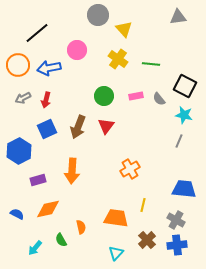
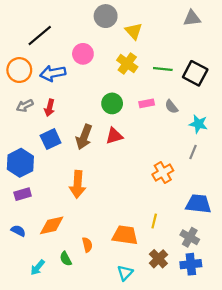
black square: (185, 86) -> (195, 73), moved
red triangle: (106, 126) -> (114, 136), turned 36
orange cross: (130, 169) -> (163, 173), moved
purple rectangle: (38, 180) -> (23, 194), moved

